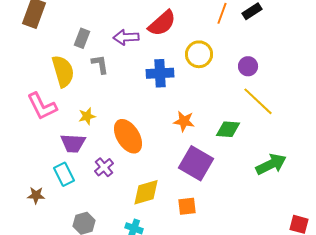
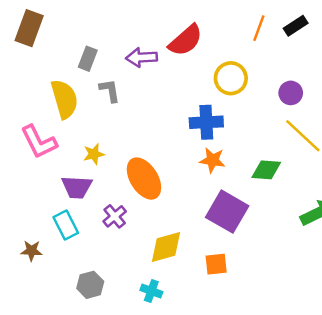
blue cross: (160, 73) -> (206, 122), moved

